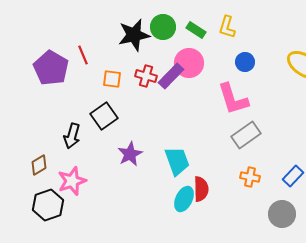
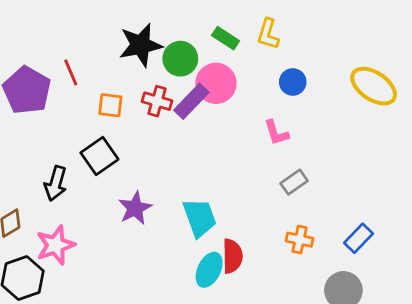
green circle: (163, 27) -> (180, 59), moved
pink L-shape: (233, 99) -> (276, 133), size x0.6
gray rectangle: (246, 135) -> (294, 182), size x0.7

